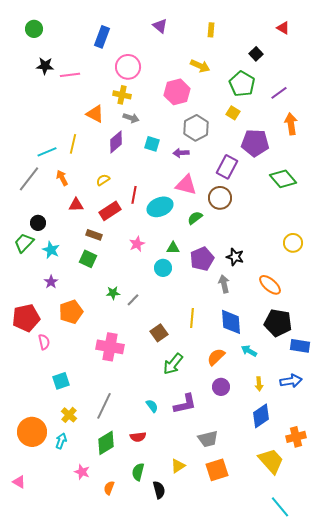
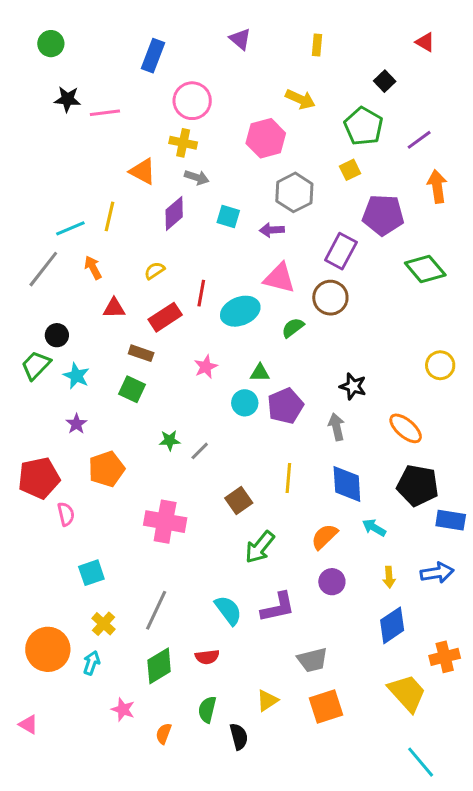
yellow square: (233, 113) -> (350, 170), turned 32
purple pentagon: (202, 259) -> (285, 406), moved
cyan semicircle: (152, 406) -> (228, 610), size x1.5

